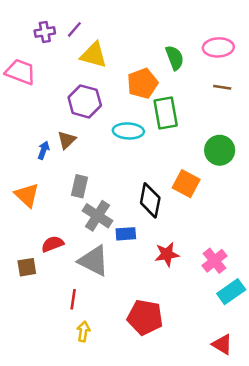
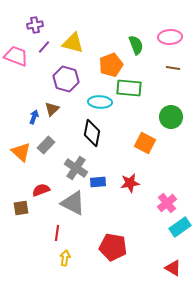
purple line: (74, 29) -> (44, 47), moved
green rectangle: (166, 113) -> (129, 88), turned -75
gray rectangle: (80, 186) -> (46, 145), moved, turned 30
black diamond: (150, 200) -> (92, 133), moved
red star: (167, 254) -> (130, 183), moved

